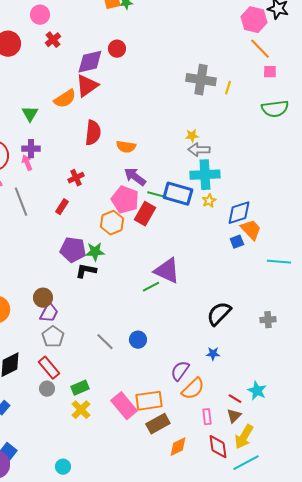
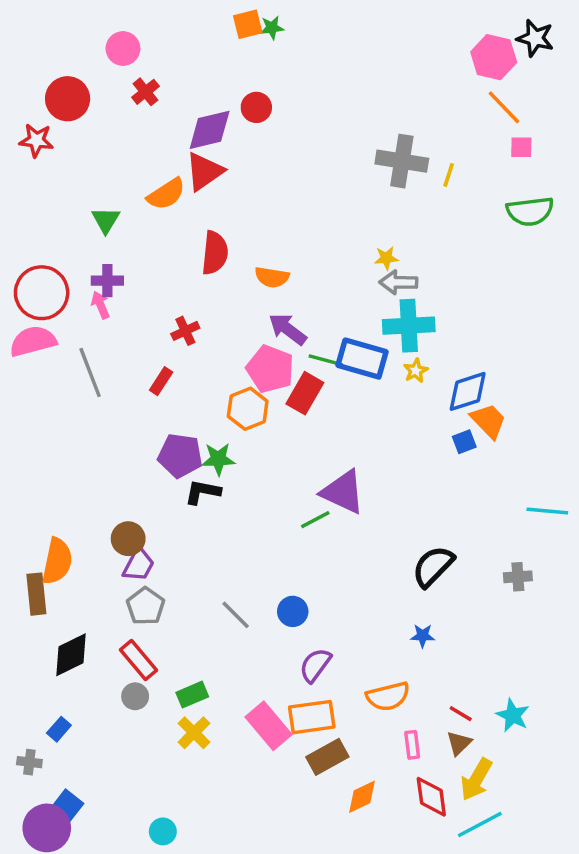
cyan line: (279, 262) -> (547, 511), moved
purple semicircle: (180, 371) -> (315, 665), moved
orange semicircle: (193, 389) -> (388, 696), turned 30
cyan star: (257, 391) -> (513, 715), moved

